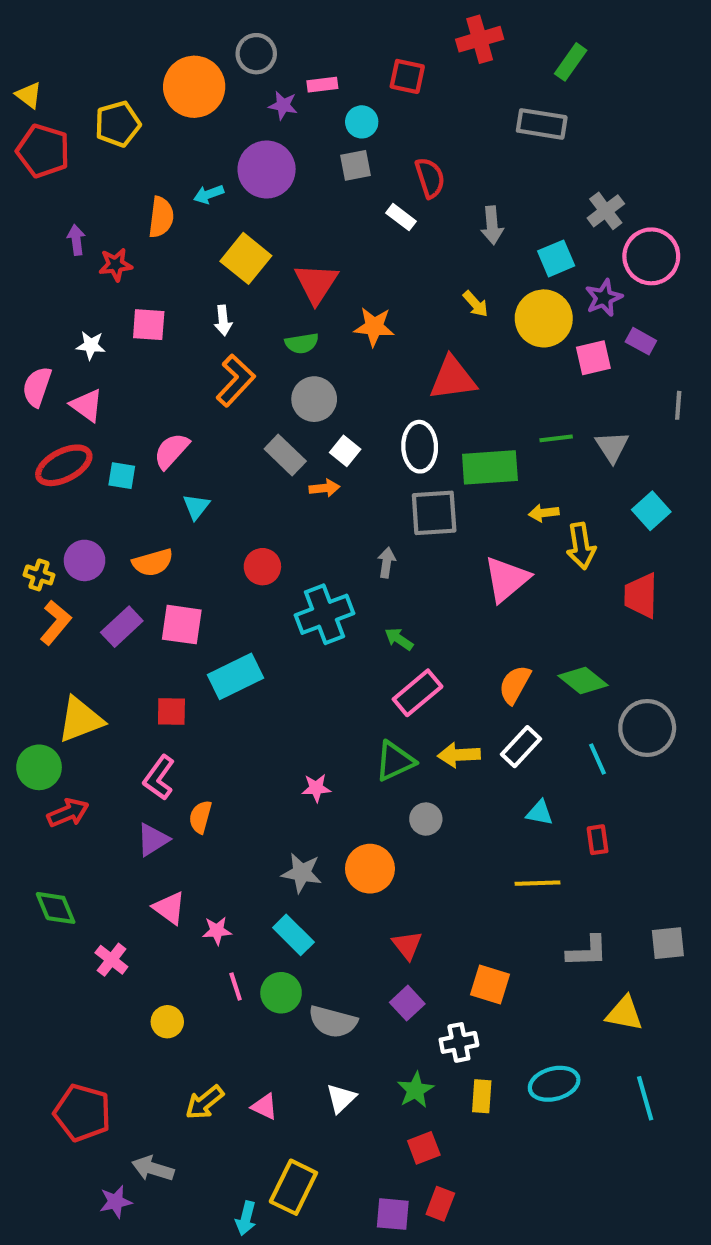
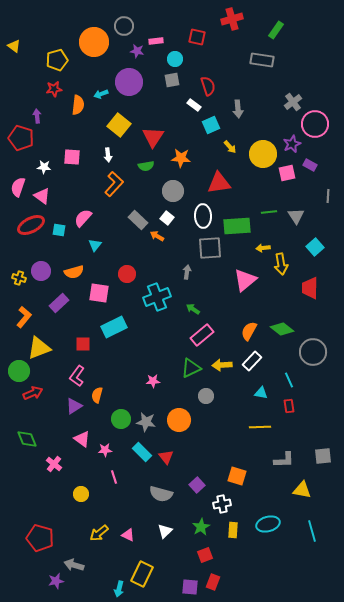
red pentagon: (43, 151) -> (21, 138), moved
cyan square: (556, 258) -> (211, 125), moved
red star: (116, 265) -> (54, 89), moved
gray circle: (314, 399) -> (173, 191), moved
orange arrow: (324, 488) -> (157, 236), turned -144
orange L-shape: (56, 622) -> (24, 317), moved
pink square: (182, 625) -> (99, 293), moved
cyan line: (598, 759) -> (289, 380), moved
red triangle: (407, 945) -> (166, 457), moved
green circle: (281, 993) -> (121, 419), moved

